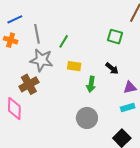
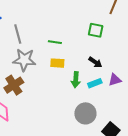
green line: (64, 41) -> (55, 42), moved, turned 72
cyan rectangle: (128, 107) -> (95, 83), moved
gray circle: (87, 118) -> (85, 113), moved

